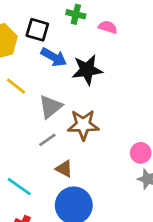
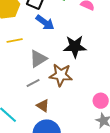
black star: (87, 70) -> (75, 47), moved
yellow line: (16, 86) -> (15, 41), turned -56

